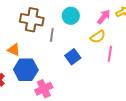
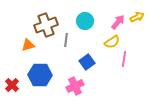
brown cross: (32, 20) -> (46, 25), turned -30
orange triangle: (14, 50) -> (28, 45), moved, turned -40
pink cross: (44, 89) -> (75, 86), moved

